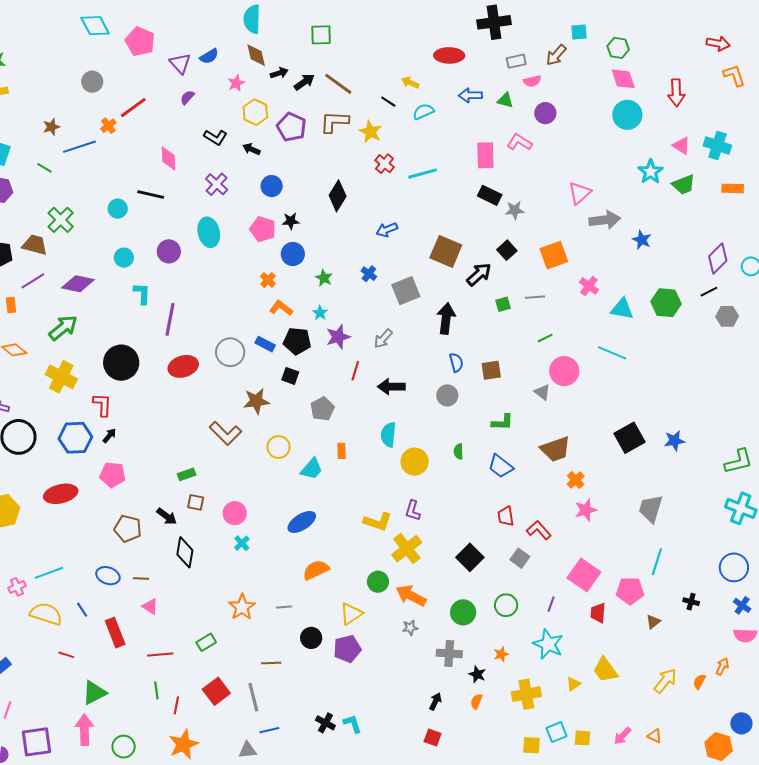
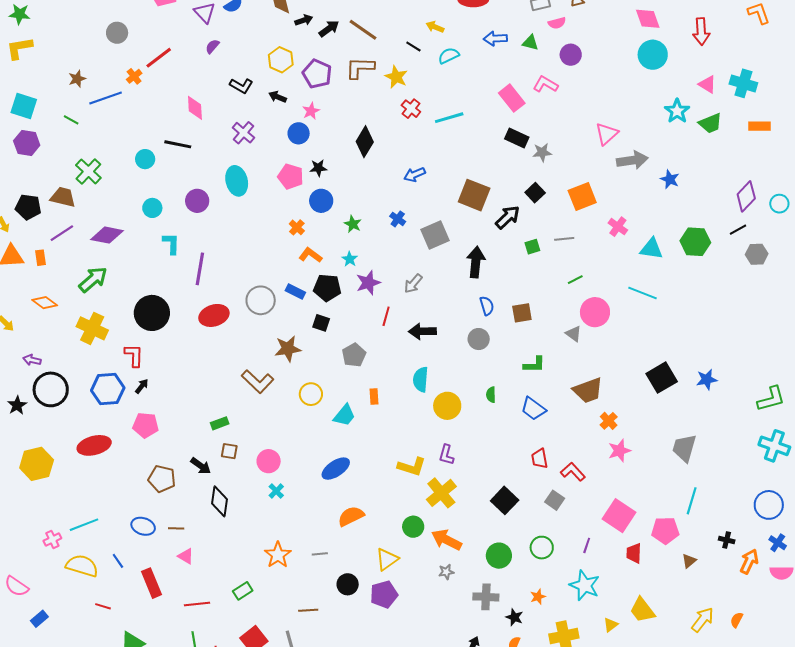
pink star: (236, 83) -> (311, 111), moved
pink rectangle: (485, 155) -> (512, 98), turned -36
orange arrow: (722, 666) -> (749, 561), moved, size x1.4

